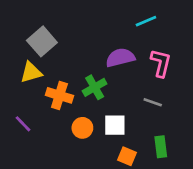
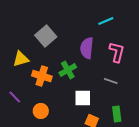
gray square: (42, 41) -> (46, 36), moved
purple semicircle: (120, 58) -> (87, 48), turned -70
orange circle: (82, 128) -> (41, 111), moved

